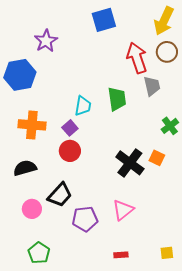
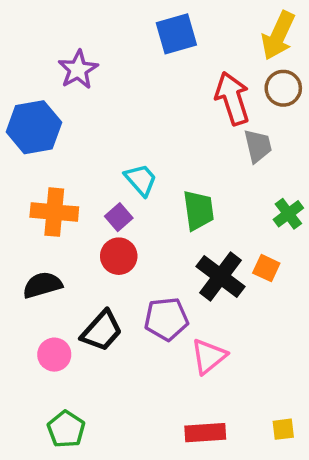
green trapezoid: (117, 99) -> (198, 210), moved
cyan trapezoid: (83, 106) -> (141, 180), turned -50
purple pentagon: (85, 219) -> (166, 319), moved
red rectangle: (121, 255) -> (205, 433), size x1.6

